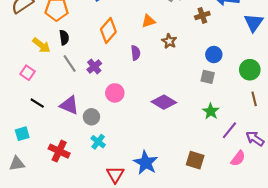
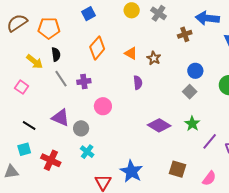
orange triangle: (148, 21) -> (131, 53), moved, turned 48
purple semicircle: (136, 53) -> (138, 83), moved
purple cross: (94, 66) -> (84, 81), turned 32
gray square: (208, 77) -> (190, 92), turned 32
purple diamond: (164, 102) -> (159, 125), moved
black line: (37, 103) -> (29, 125), moved
cyan square: (22, 134) -> (24, 149), moved
pink semicircle: (238, 158) -> (209, 178), moved

